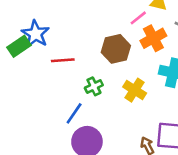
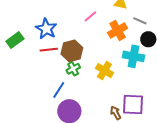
pink line: (138, 18) -> (90, 16), moved
blue star: (36, 34) -> (46, 29), moved
brown hexagon: (116, 49) -> (72, 51), moved

